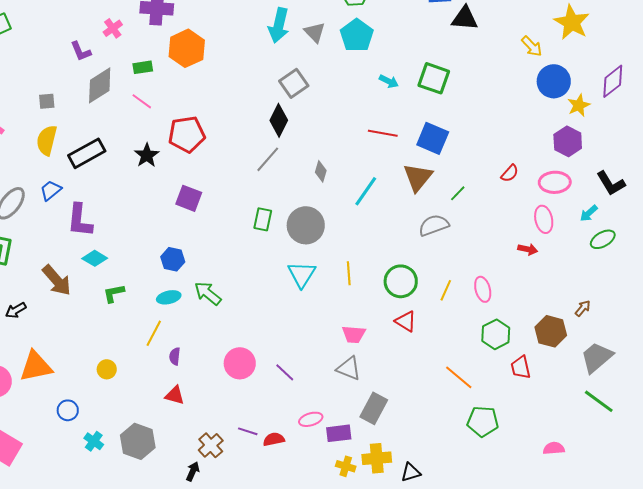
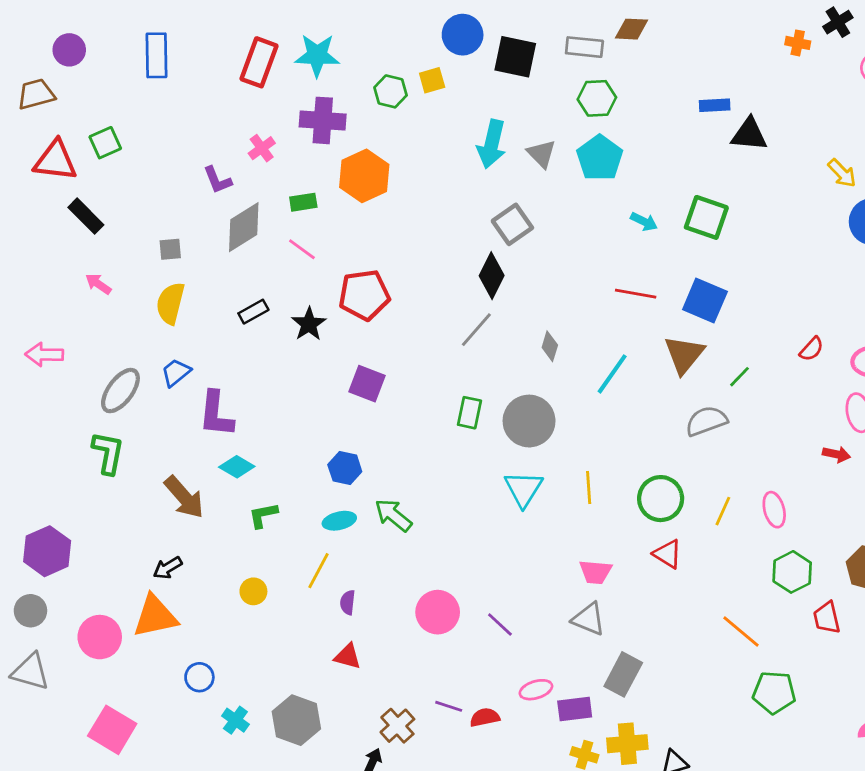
black rectangle: (87, 153) -> (253, 312), moved, size x0.6
black arrow: (16, 310) -> (168, 568), moved
yellow circle: (107, 369) -> (253, 591), moved

